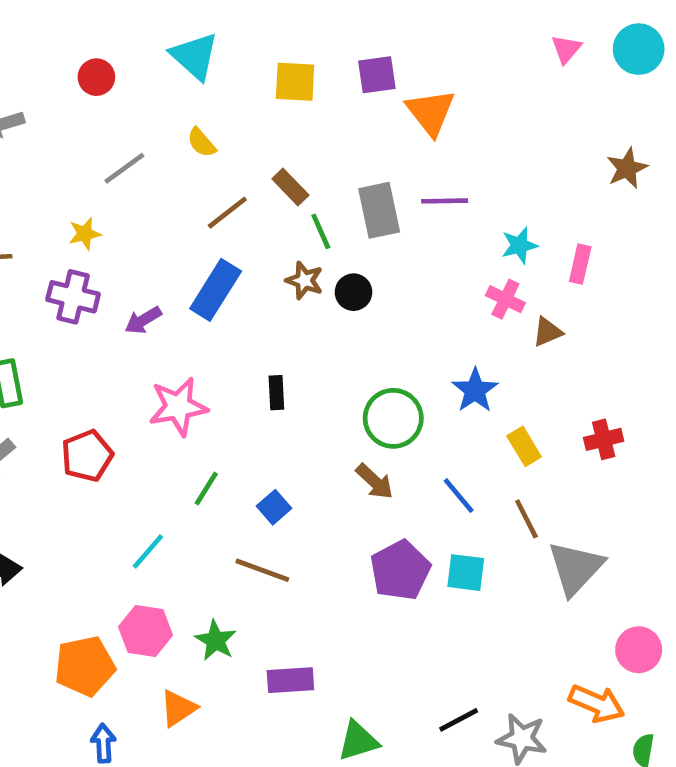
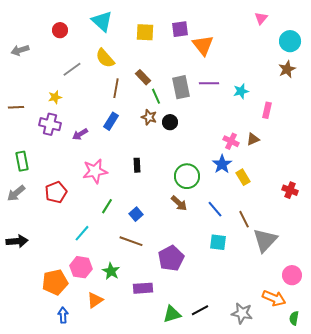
cyan circle: (639, 49) -> (290, 41), moved
yellow semicircle: (202, 143) -> (105, 58), size x1.5
brown line: (227, 213) -> (116, 88), turned -42
cyan star: (519, 245) -> (241, 91), moved
blue rectangle: (216, 290) -> (111, 121), size x0.7
pink cross: (505, 299) -> (231, 141), moved
red cross: (604, 439) -> (290, 190), moved, turned 35
yellow rectangle: (524, 446) -> (243, 177), moved
purple pentagon: (400, 570) -> (171, 258), moved
black line: (459, 720) -> (200, 310), moved

